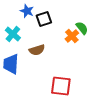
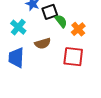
green semicircle: (82, 28) -> (61, 21), moved
red square: (61, 86) -> (73, 57), moved

